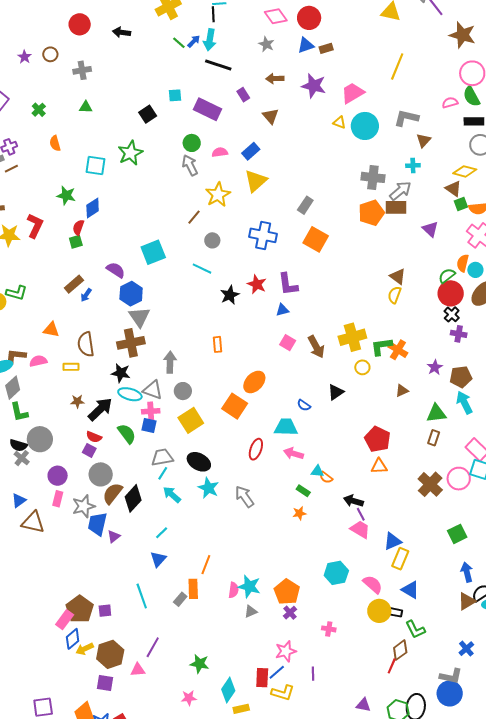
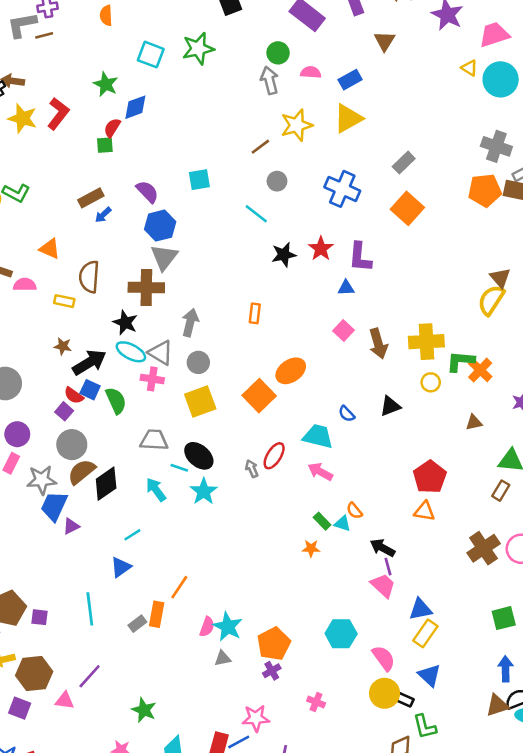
cyan square: (153, 252) -> (199, 180), size x0.7
yellow semicircle: (394, 295) -> (491, 300), size x1.4
blue square: (149, 425) -> (90, 390), moved
cyan triangle: (317, 471) -> (343, 524), moved
cyan line: (163, 473) -> (179, 468), moved, turned 64
gray arrow: (244, 497) -> (252, 469), moved, size x0.6

